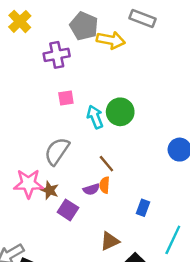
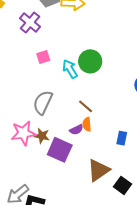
purple cross: (57, 55) -> (30, 22), turned -30
purple square: (68, 210) -> (60, 150), size x1.4
brown triangle: (110, 241) -> (98, 170), size x1.4

